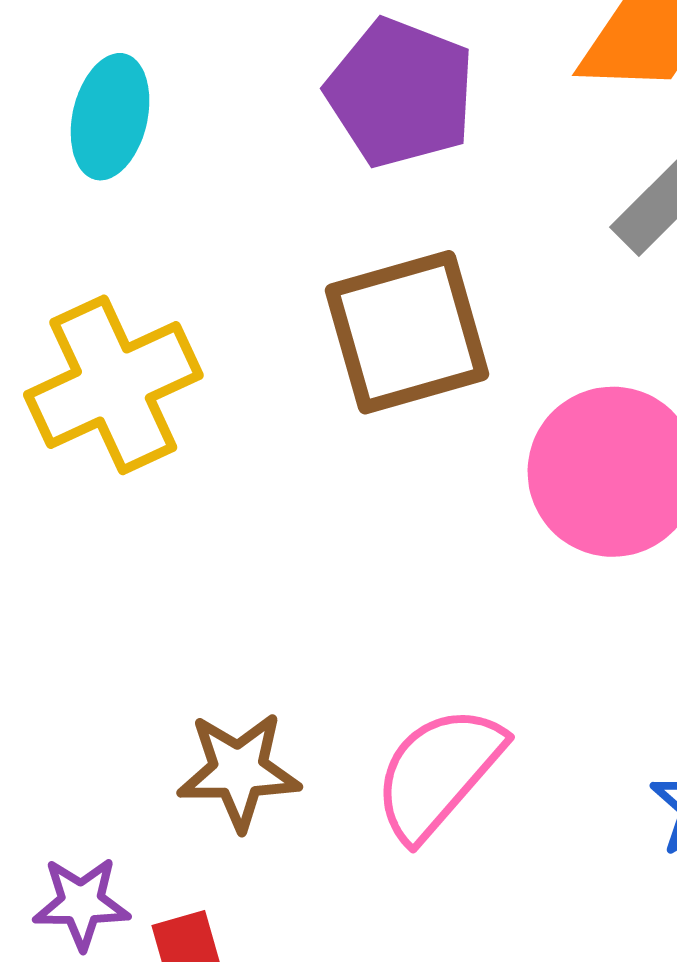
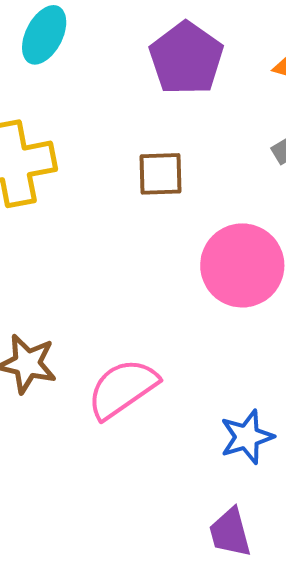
brown square: (407, 332) -> (161, 174), size x0.6

